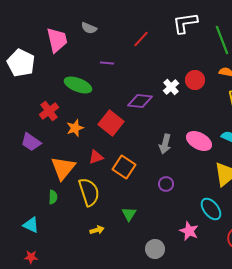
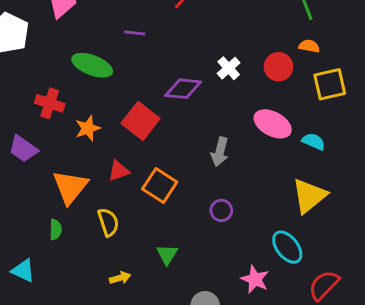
red circle: (195, 80) -> (278, 67), moved
red cross: (49, 111) -> (50, 103), turned -36
pink ellipse: (199, 141) -> (273, 124), moved
yellow semicircle: (89, 192) -> (108, 222), size x0.7

